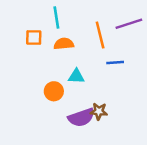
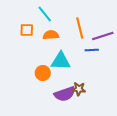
cyan line: (56, 17) -> (45, 14), turned -30
purple line: (129, 24) -> (103, 36), moved
cyan triangle: (76, 76) -> (61, 61), size x1.5

